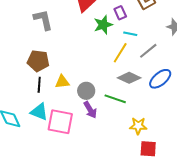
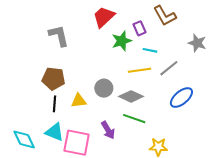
yellow line: (120, 53) -> (139, 70), turned 50
gray diamond: (129, 78) -> (131, 96), moved
gray circle: (86, 91) -> (104, 88), moved

